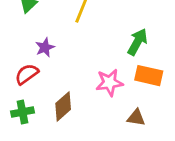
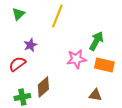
pink star: (109, 83) -> (76, 59), moved
green cross: (22, 112) -> (22, 97), moved

